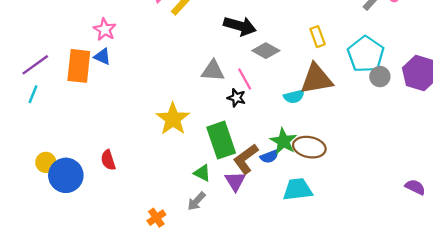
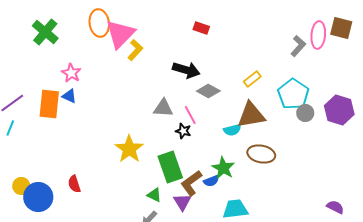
yellow rectangle: (318, 37) -> (252, 79), turned 72
brown ellipse: (309, 147) -> (261, 154), moved

